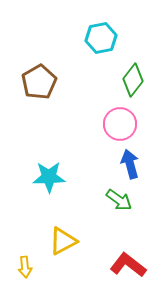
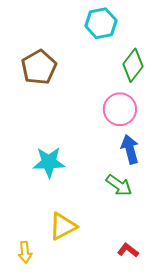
red L-shape: (128, 265) -> (128, 250), size x0.6

